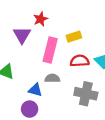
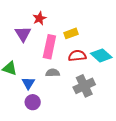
blue triangle: (35, 90) -> (28, 83), moved, turned 48
gray cross: (86, 94) -> (84, 86), turned -35

